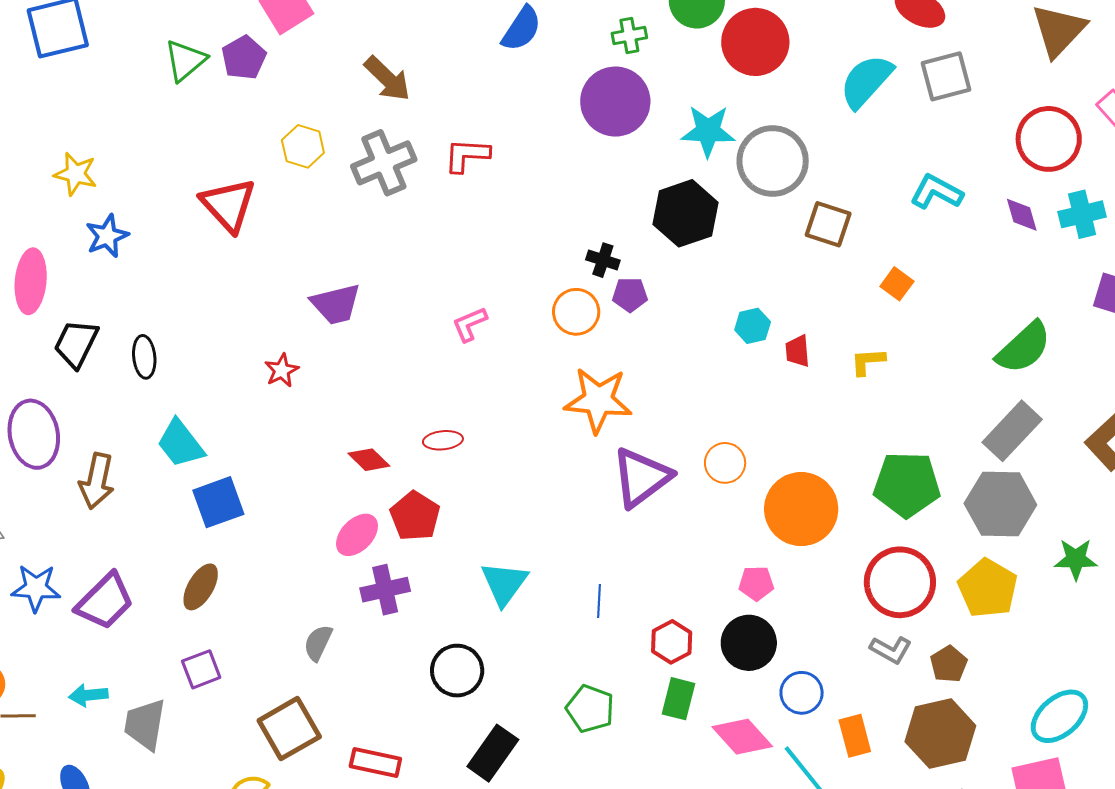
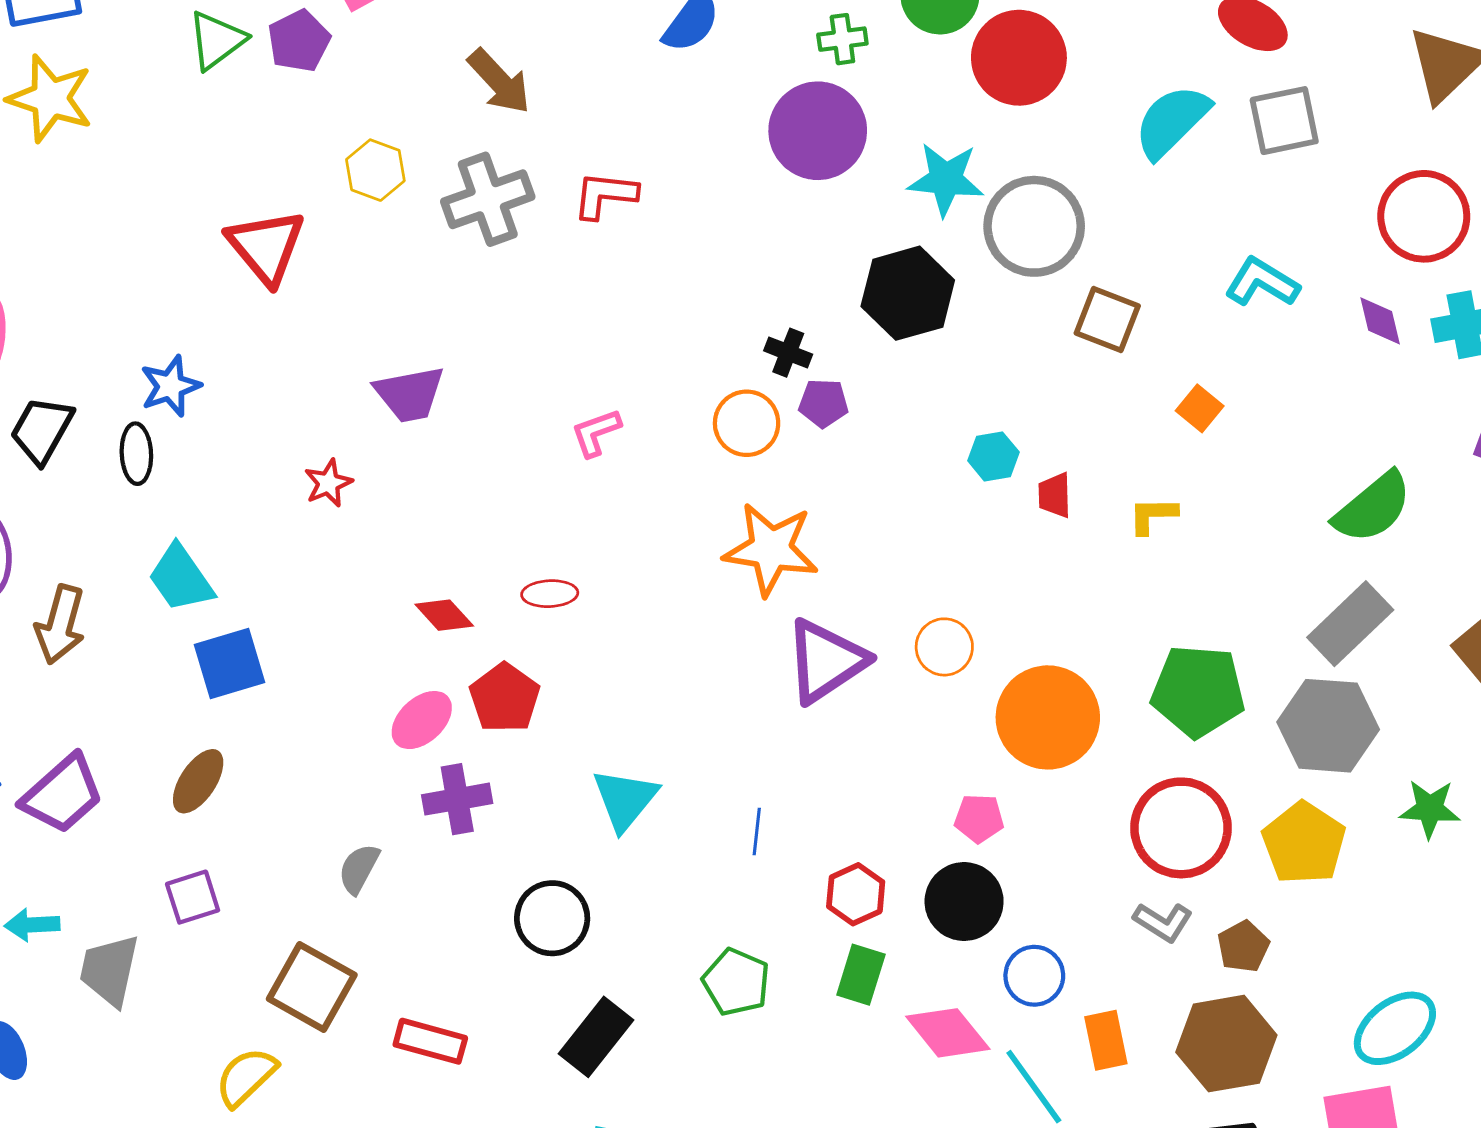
yellow star: (76, 174) -> (50, 98), moved, size x1.4
blue star: (107, 236) -> (170, 386), moved
brown square: (289, 729) -> (312, 987), turned -34

